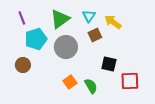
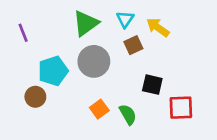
purple line: (22, 18) -> (23, 33), moved
cyan pentagon: (36, 39) -> (53, 71), moved
brown circle: (23, 65) -> (35, 97), moved

